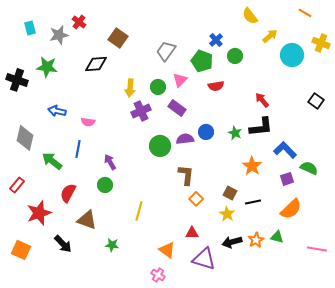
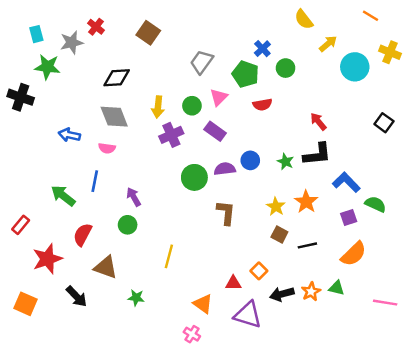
brown square: (118, 38) -> (148, 33), moved
green star: (47, 67) -> (47, 67), moved
gray diamond: (25, 138) -> (114, 117), moved, turned -35
orange square: (196, 199) -> (259, 271), moved
yellow star: (227, 214) -> (276, 207), moved

